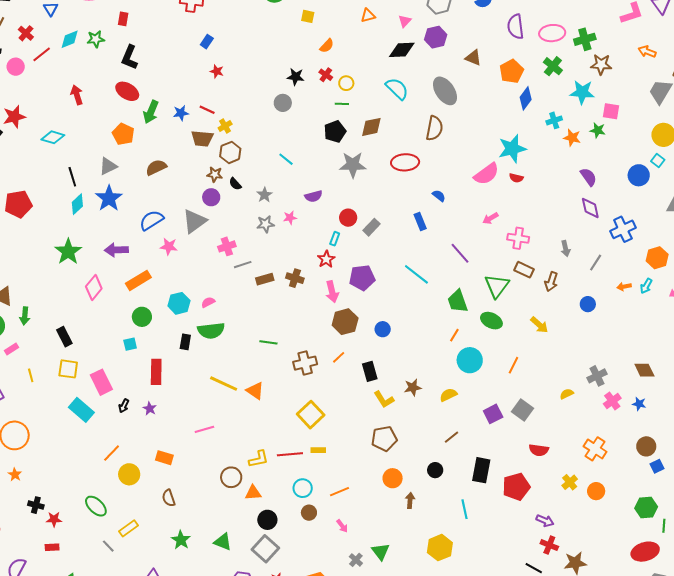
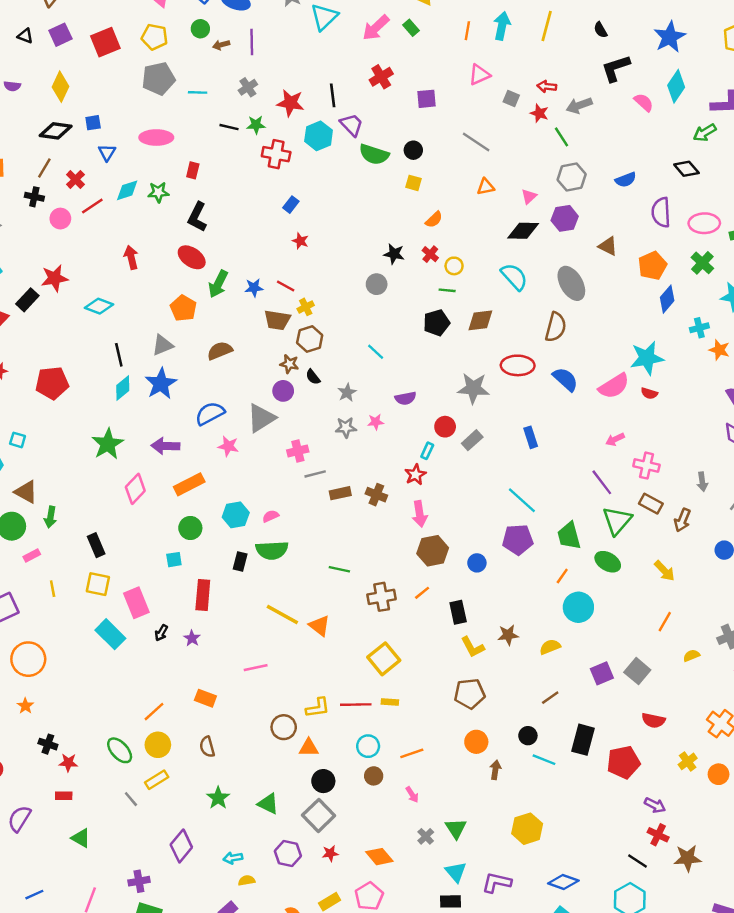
gray star: (353, 165) -> (473, 388), moved
blue semicircle: (439, 196) -> (565, 379), moved, size x1.6
purple line: (460, 253) -> (602, 482), moved
purple pentagon: (362, 278) -> (518, 540), moved
orange line: (513, 365) -> (665, 622), moved
orange line: (112, 453) -> (154, 712), moved
yellow circle: (129, 474) -> (158, 745), moved
cyan line: (465, 509) -> (544, 760), moved, turned -60

